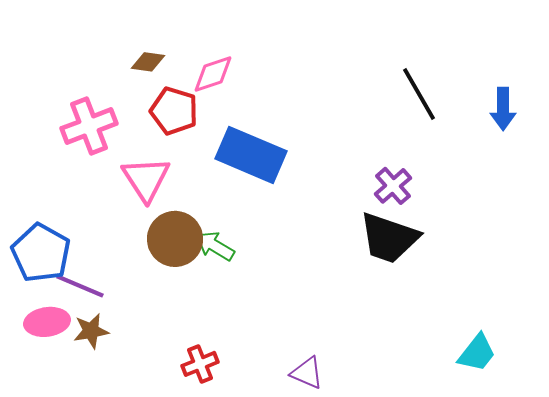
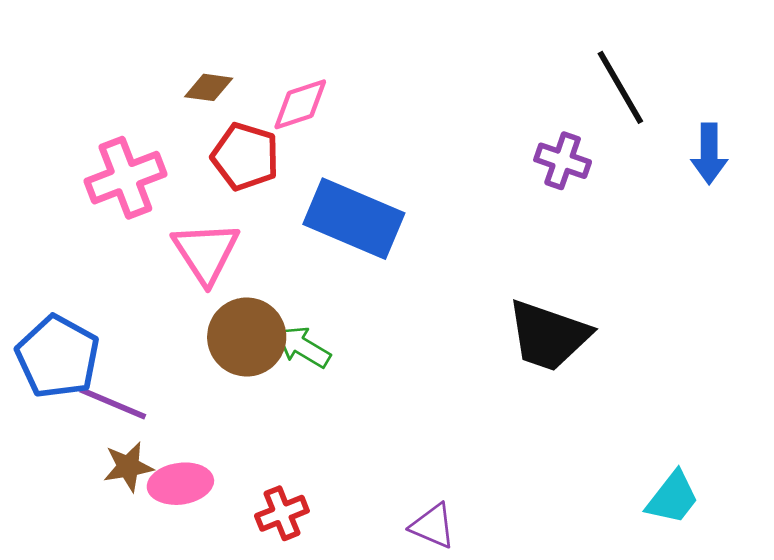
black line: (419, 94) -> (620, 87), moved
purple cross: (393, 186) -> (563, 161), moved, turned -30
pink ellipse: (47, 322) -> (180, 484), moved

